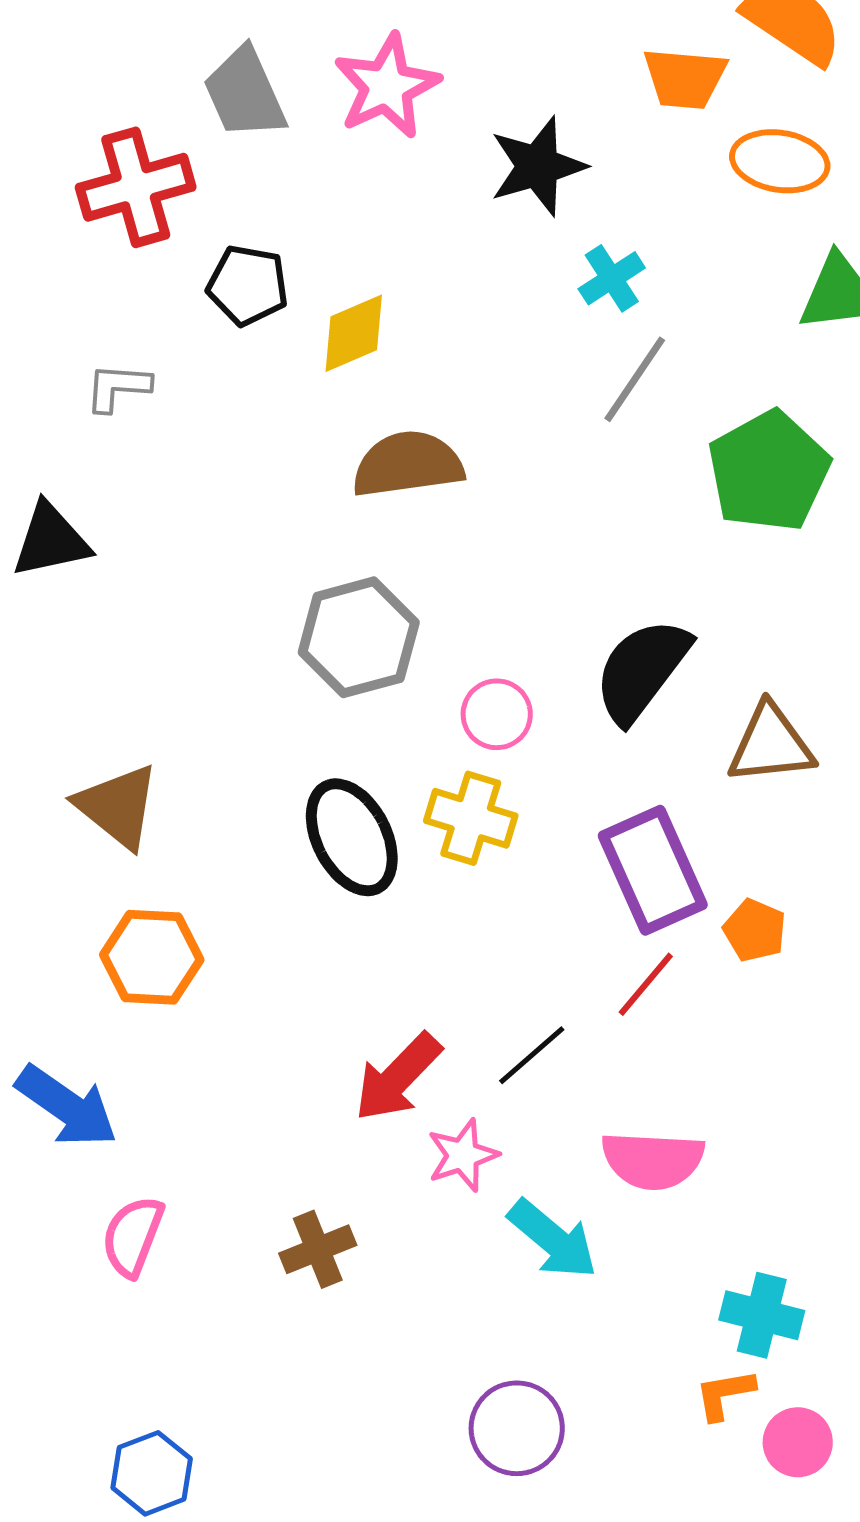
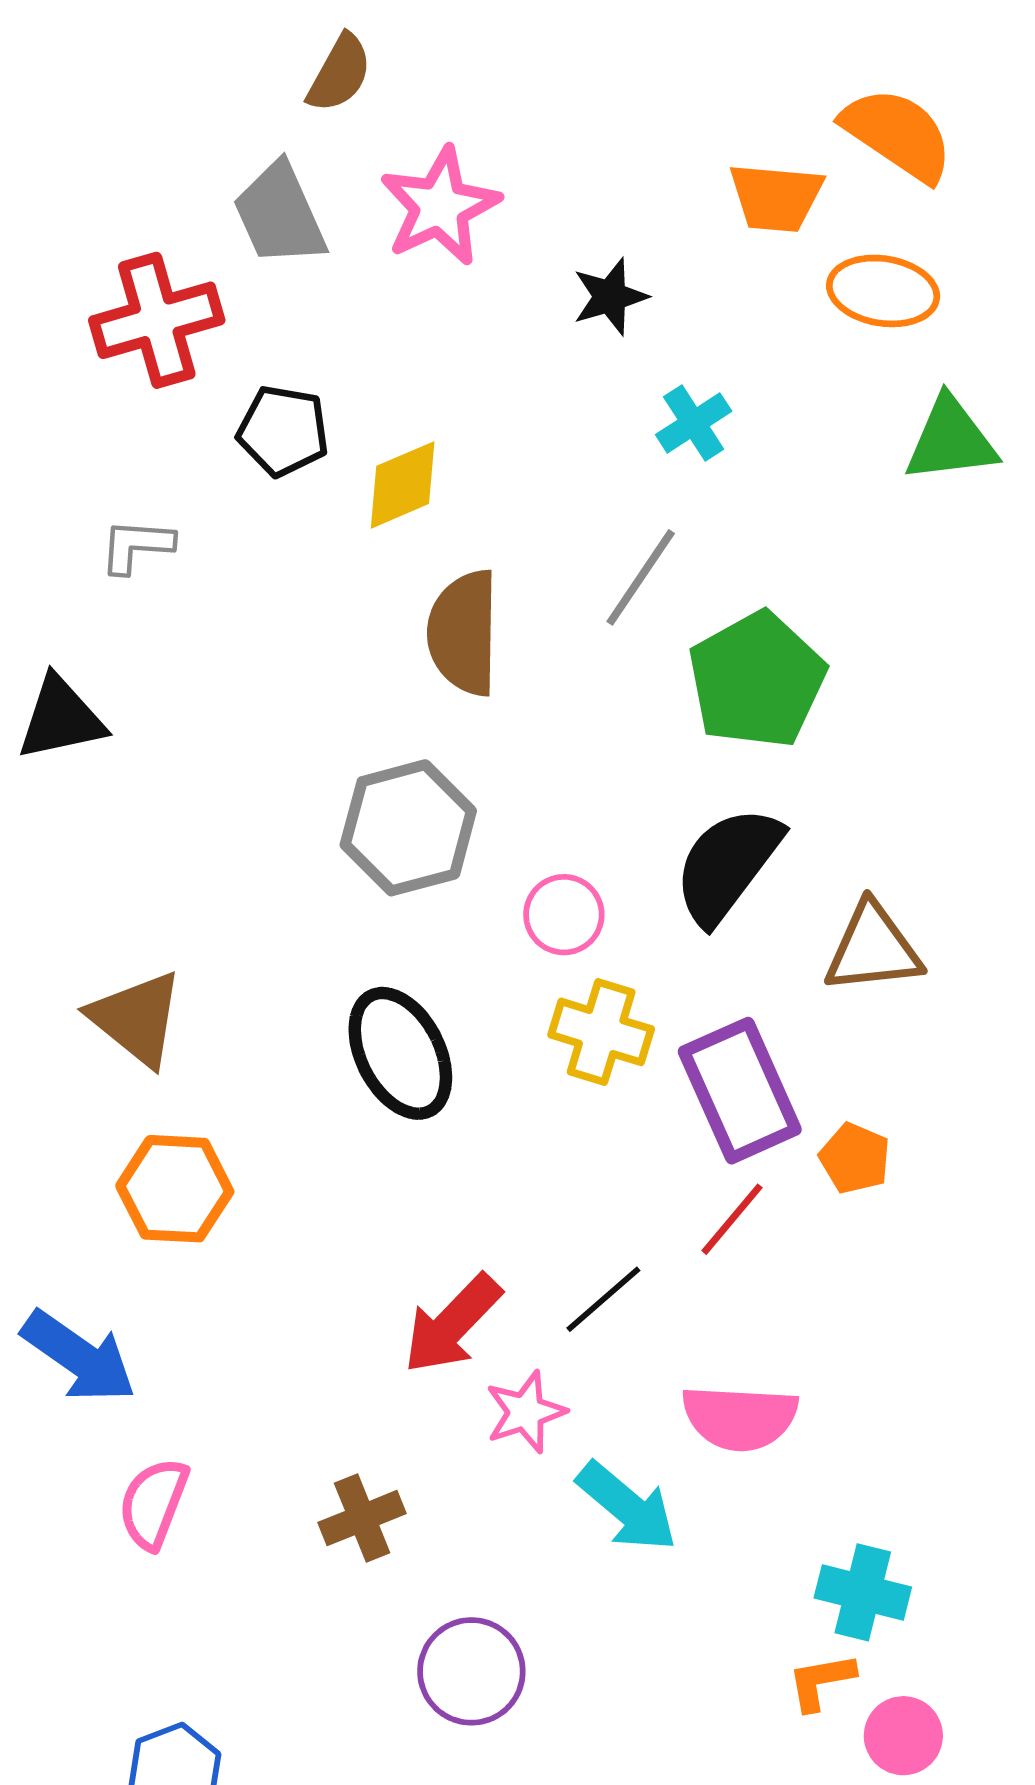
black star: (538, 166) -> (610, 297), size x0.7
gray line: (635, 379) -> (641, 577), moved
brown semicircle: (408, 464) -> (464, 633), turned -81
green pentagon: (769, 471) -> (757, 680), moved
yellow cross: (471, 818) -> (601, 1032), moved
purple circle: (517, 1428) -> (471, 1671), moved

